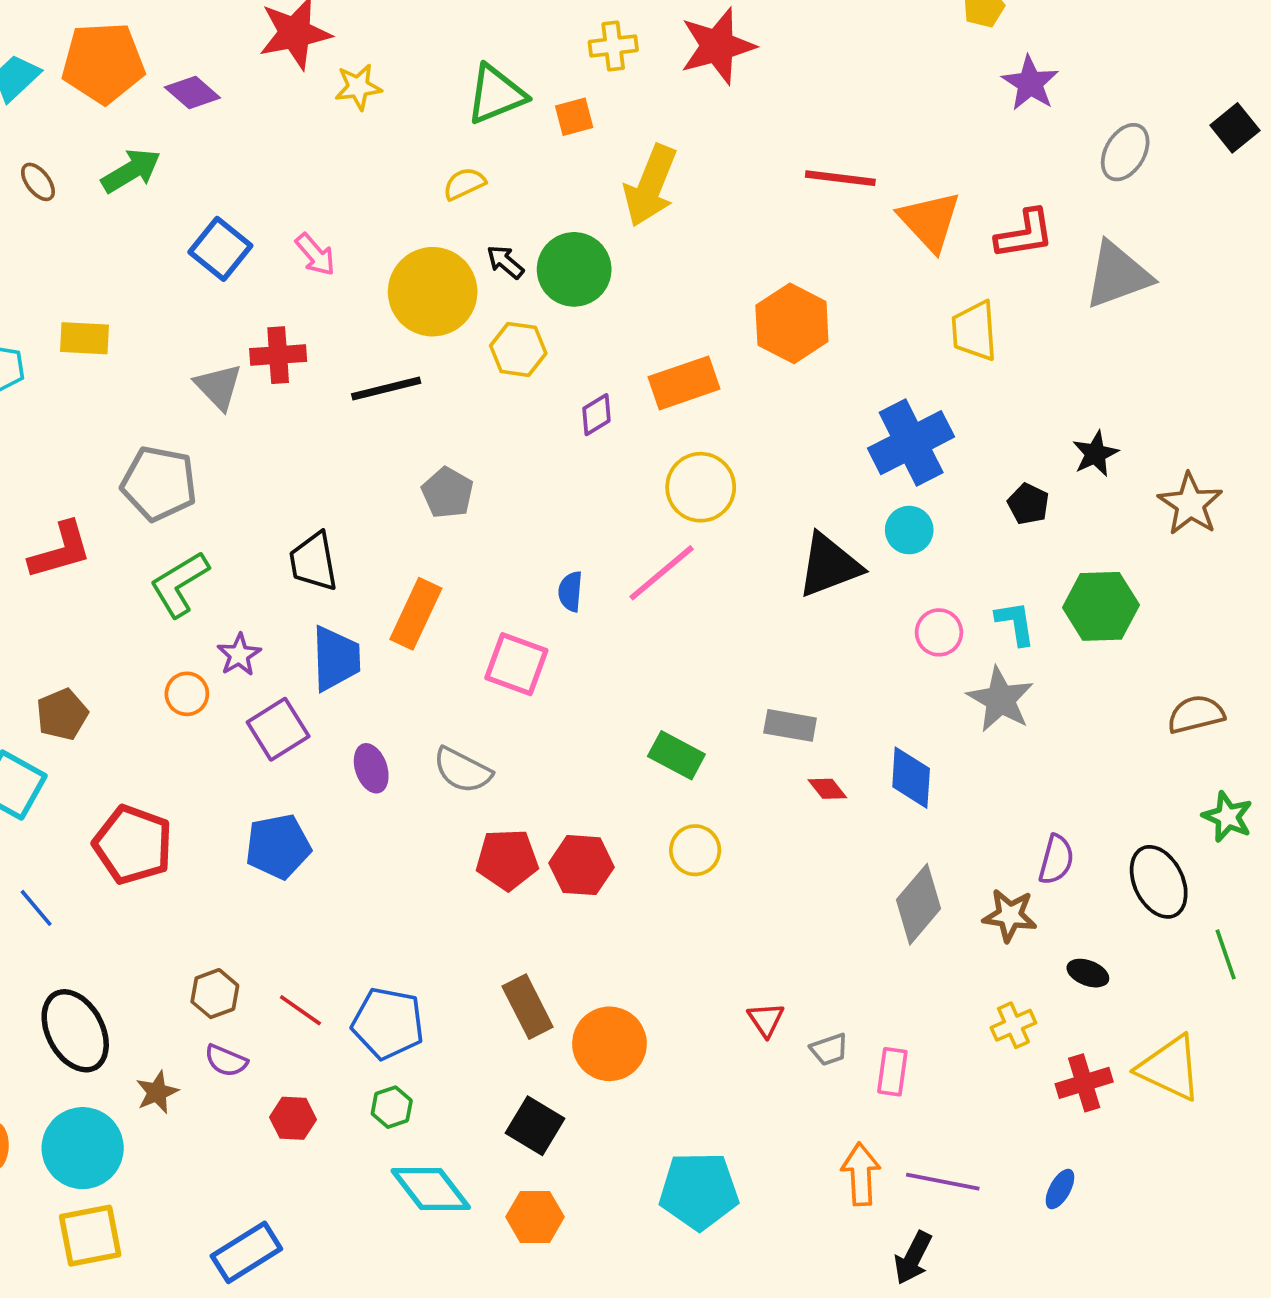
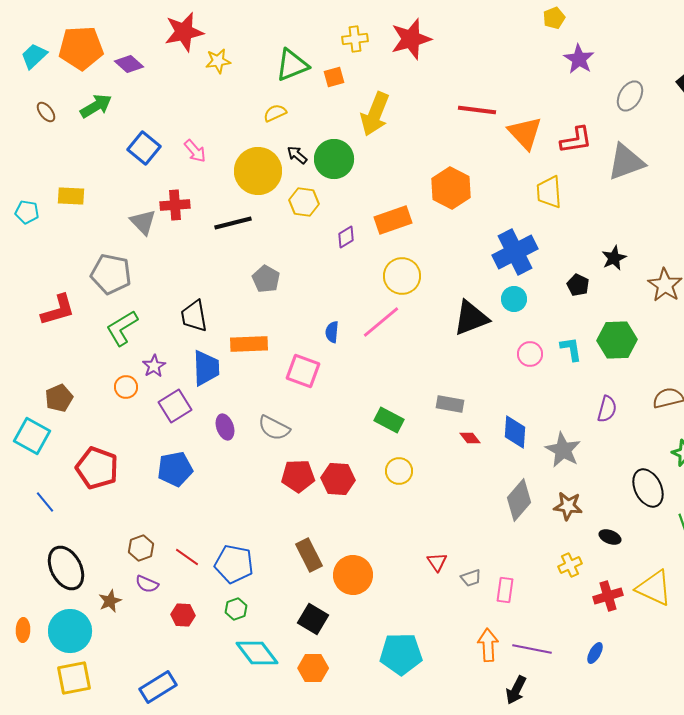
orange rectangle: (416, 614) -> (249, 344), turned 63
gray star: (1000, 699) -> (563, 450), moved
purple semicircle: (1056, 860) -> (607, 409), moved

